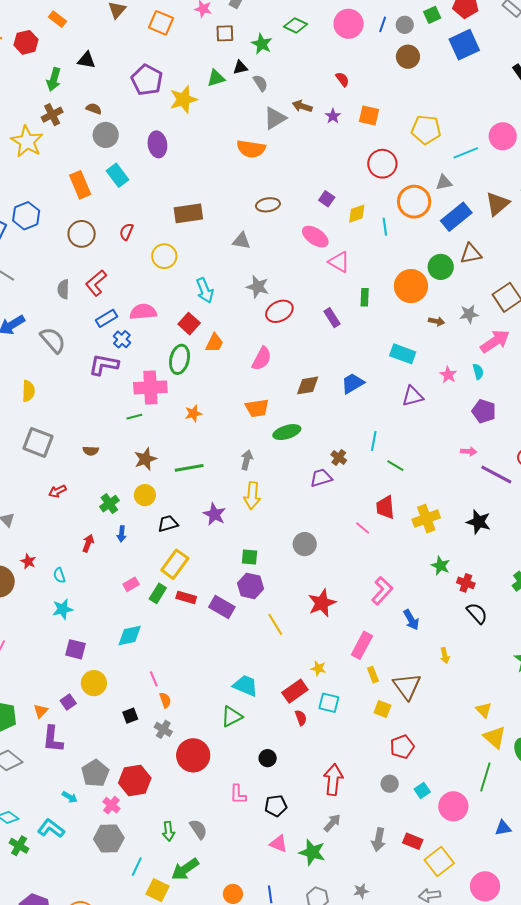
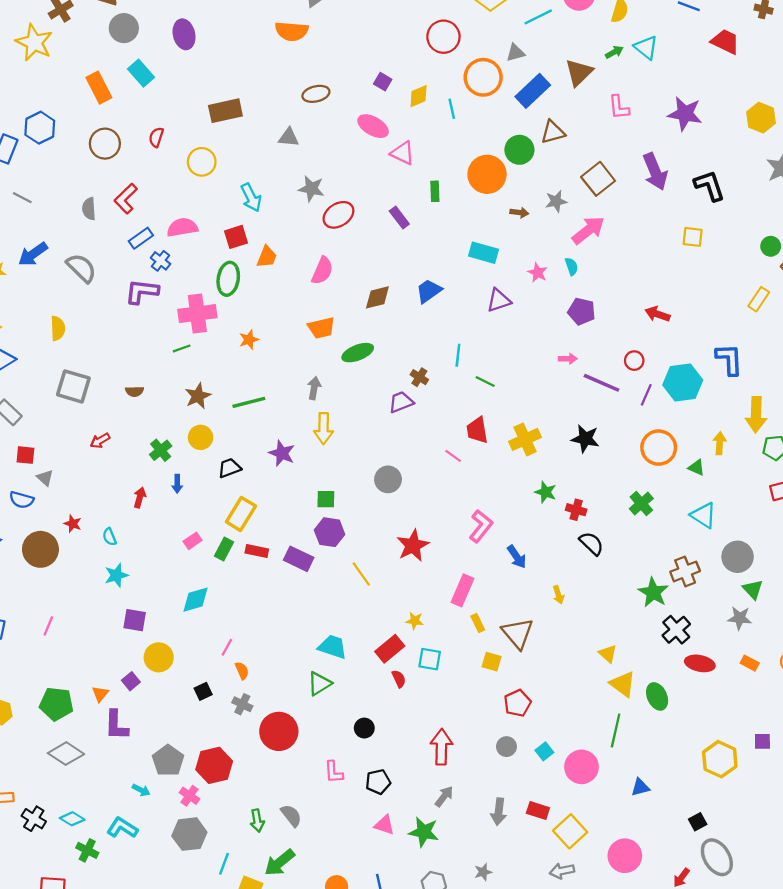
red square: (189, 324) -> (236, 237), turned 35
pink line: (154, 679) -> (227, 647), turned 56

